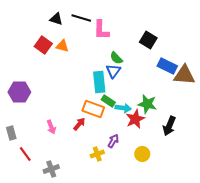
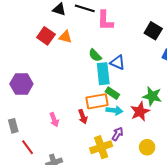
green semicircle: (116, 58) -> (95, 55), moved
blue triangle: (113, 71) -> (117, 62), turned -42
cyan arrow: (123, 108) -> (114, 110), moved
orange rectangle: (93, 109) -> (97, 101), turned -30
red arrow: (79, 124) -> (83, 117), turned 120
yellow cross: (97, 154) -> (101, 147), size x1.5

